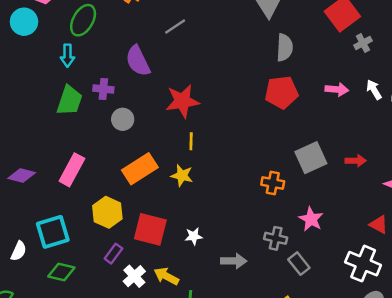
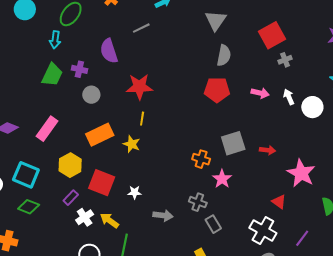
pink star: (311, 219) -> (222, 179), moved
cyan square: (53, 232) -> (26, 175), turned 32

